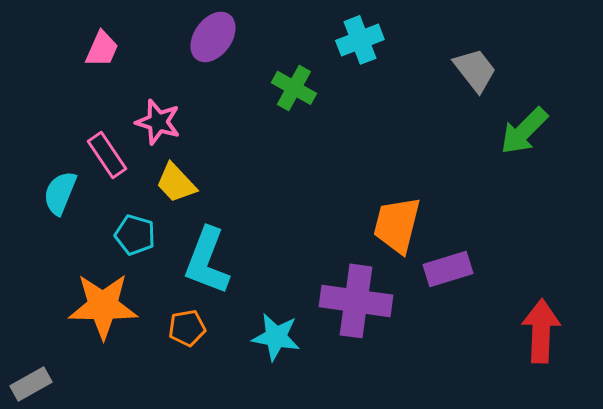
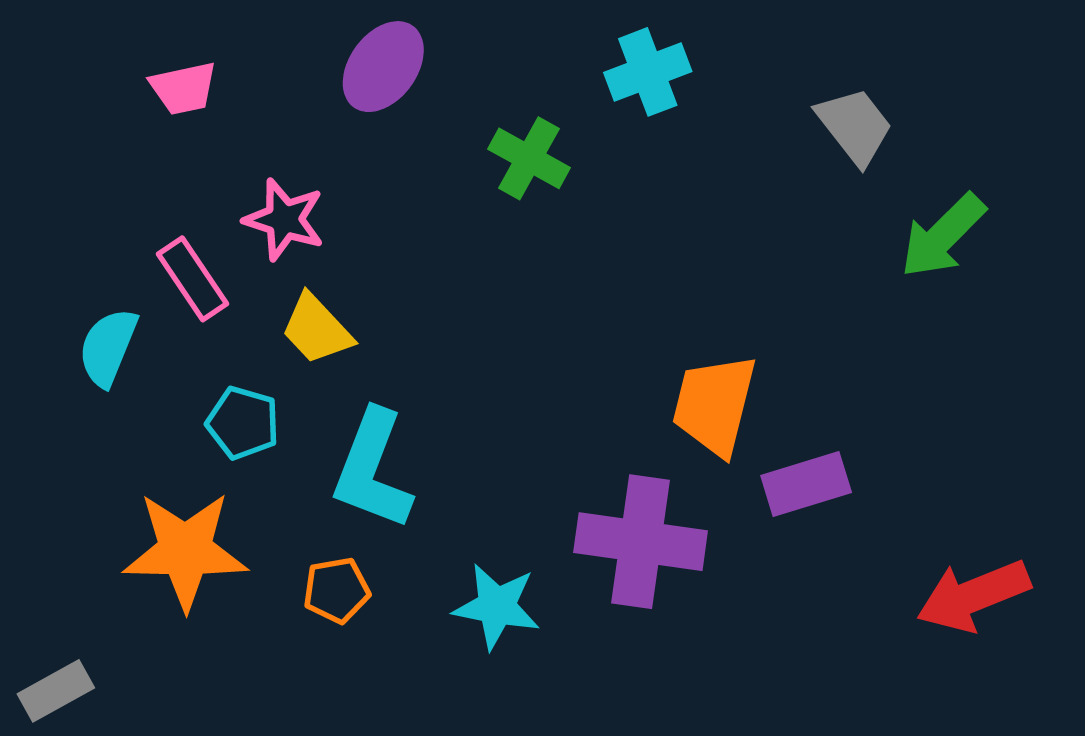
pink trapezoid: (102, 49) -> (184, 88), turned 54
red arrow: (541, 331) -> (973, 596), turned -114

